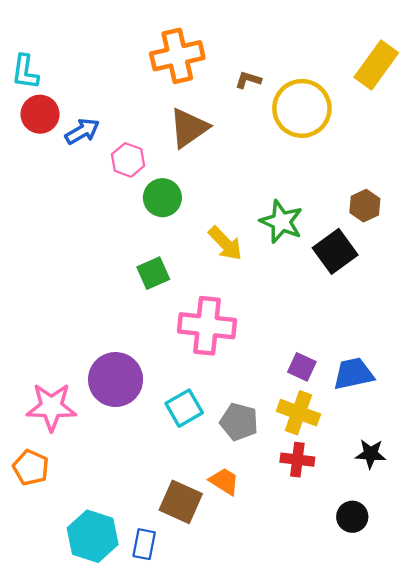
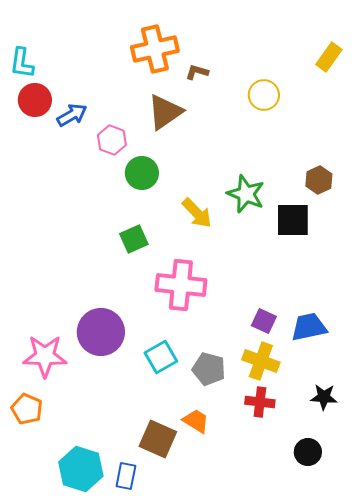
yellow rectangle: (376, 65) -> (329, 57), size x0.7
brown L-shape: (248, 80) -> (197, 72), moved
yellow circle: (302, 108) -> (264, 95), size x0.6
black square: (335, 251) -> (293, 220), turned 36

